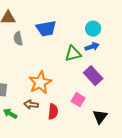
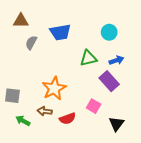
gray semicircle: (18, 39) -> (31, 43), turned 40
blue arrow: (92, 47) -> (116, 60), moved
red semicircle: (53, 112) -> (68, 119), turned 63

